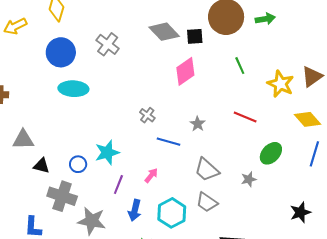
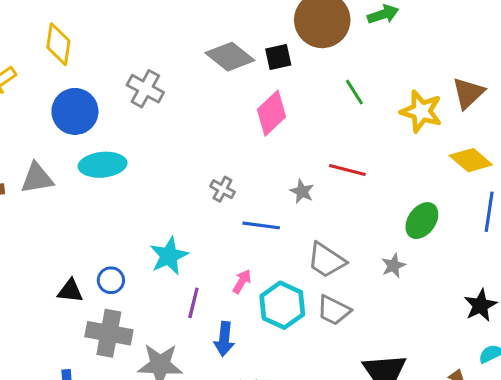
red line: (245, 117) -> (347, 170), moved
gray triangle: (23, 140) -> (37, 178), moved
blue circle: (78, 164) -> (111, 280), moved
cyan hexagon: (172, 213) -> (282, 305), moved

